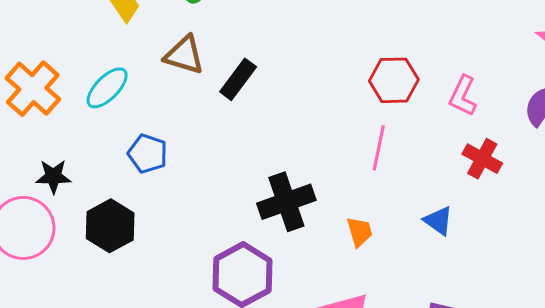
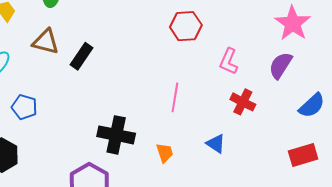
red hexagon: (394, 80) -> (186, 26), moved
black cross: (286, 202) -> (116, 135), turned 33

